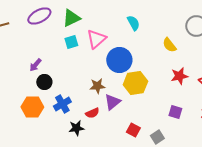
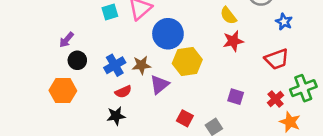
red star: (179, 76) -> (233, 41), moved
blue cross: (62, 104) -> (115, 65), moved
red semicircle: (92, 113) -> (123, 92), moved

